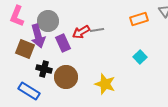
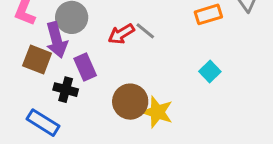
gray line: (97, 30) -> (145, 31), turned 48
purple rectangle: (63, 43) -> (85, 67), moved
brown circle: (66, 77) -> (130, 102), moved

